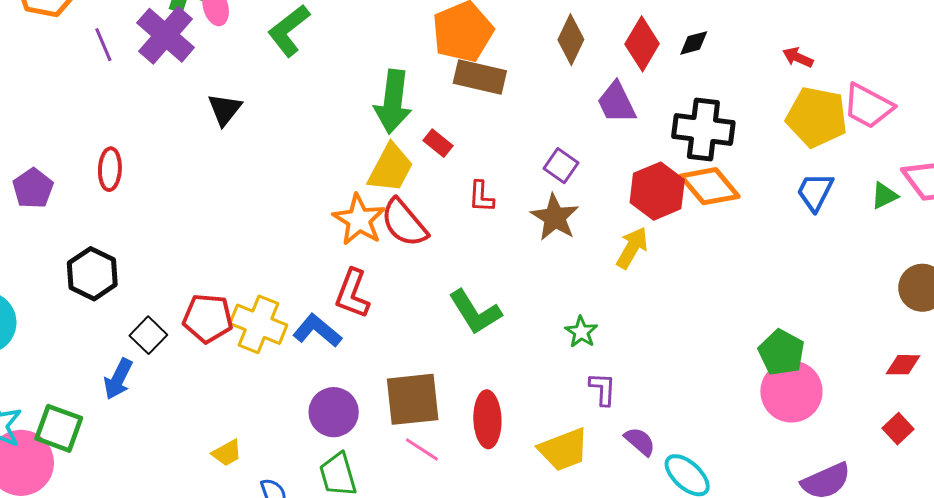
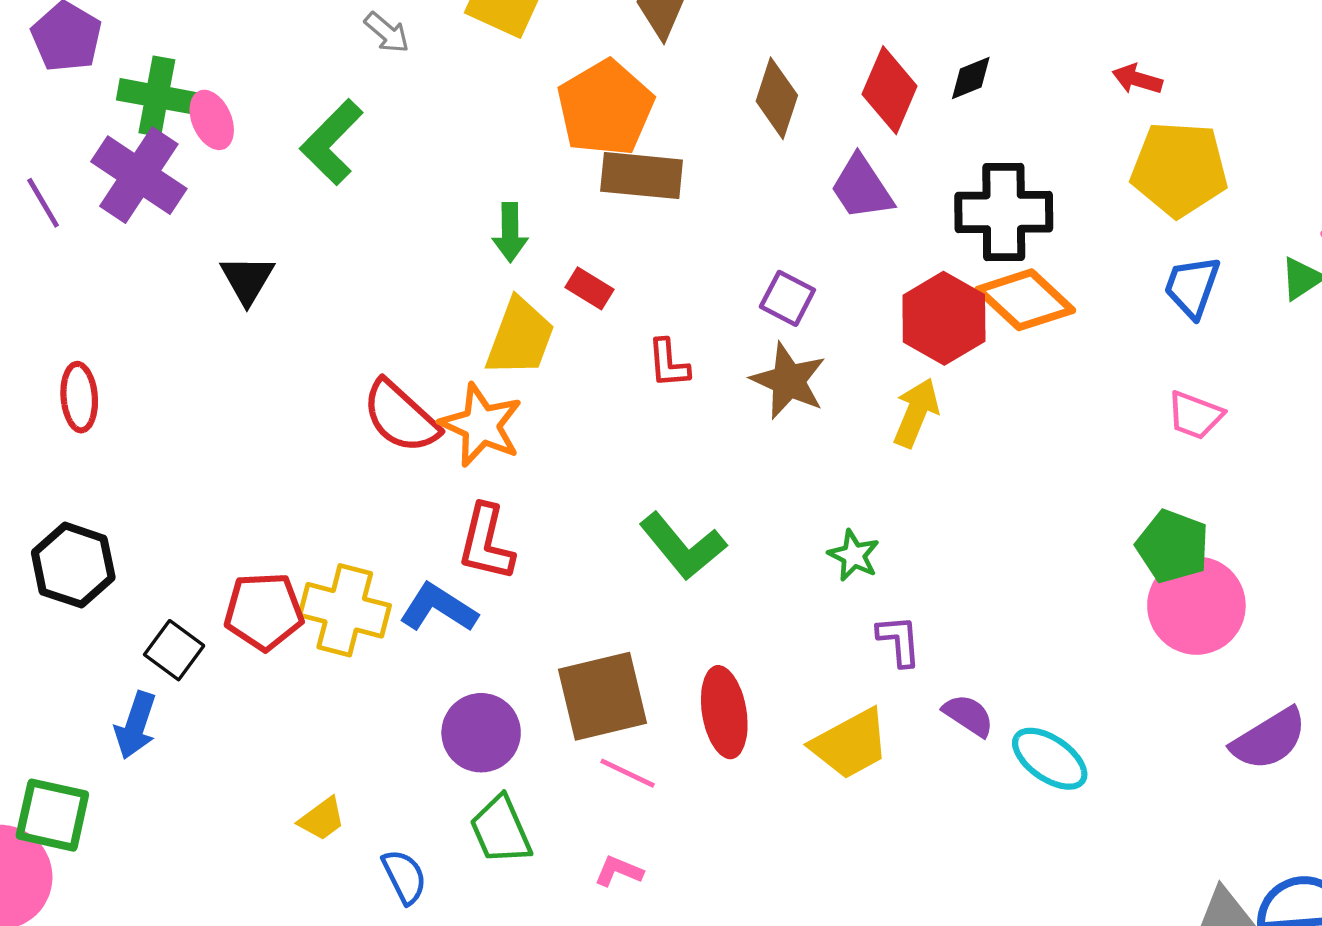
green arrow: (393, 102) -> (510, 232), size x0.6
pink trapezoid: (868, 106) -> (1195, 415), moved, size x0.7
red semicircle: (404, 223) -> (401, 417), moved

